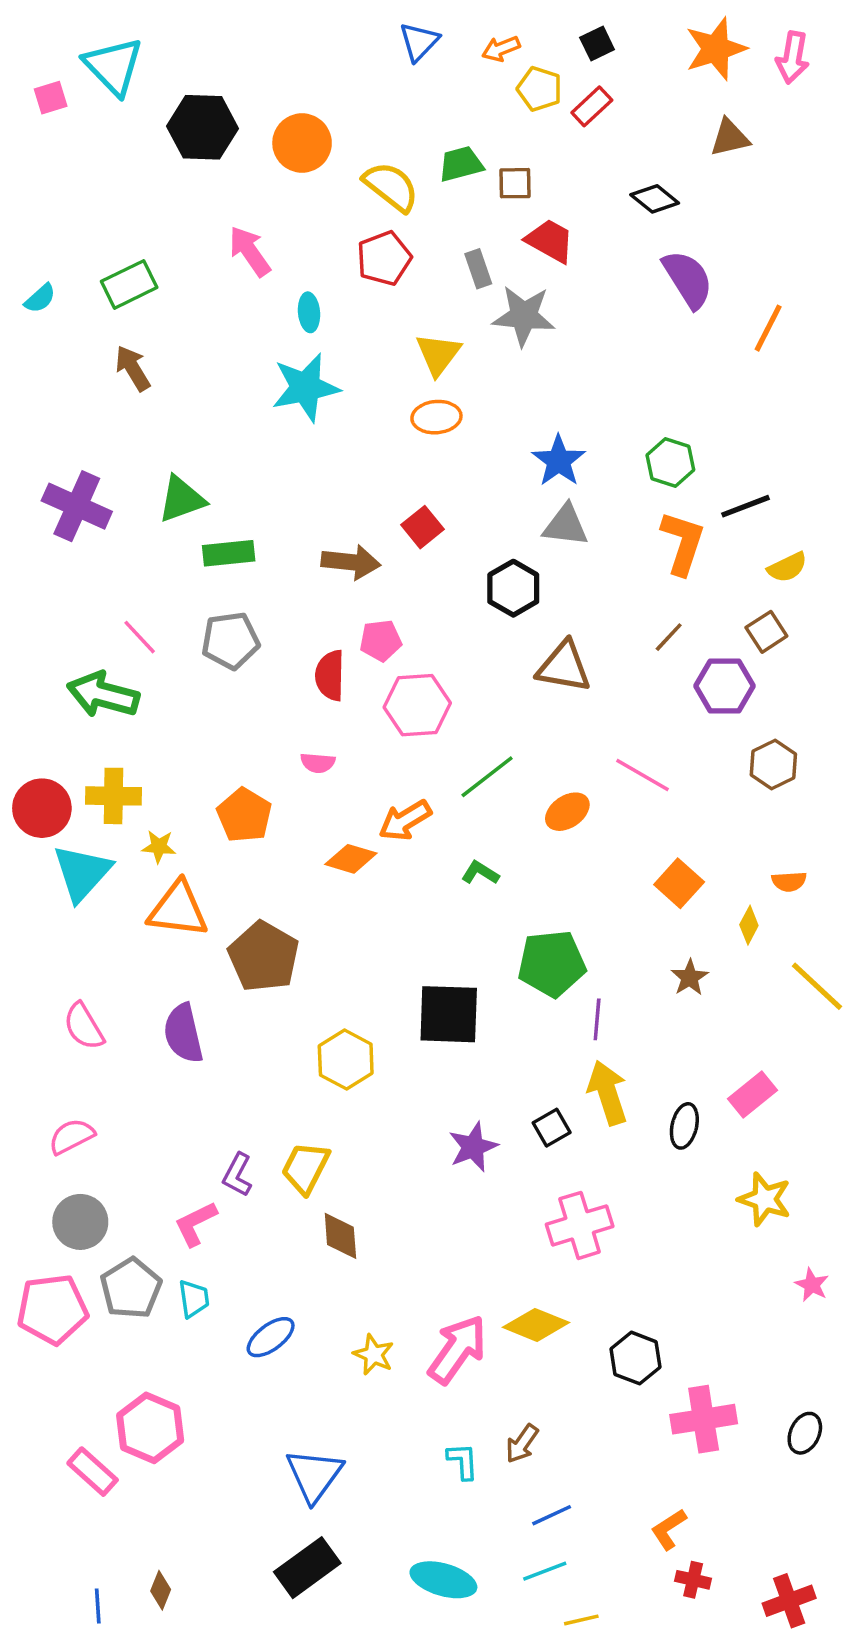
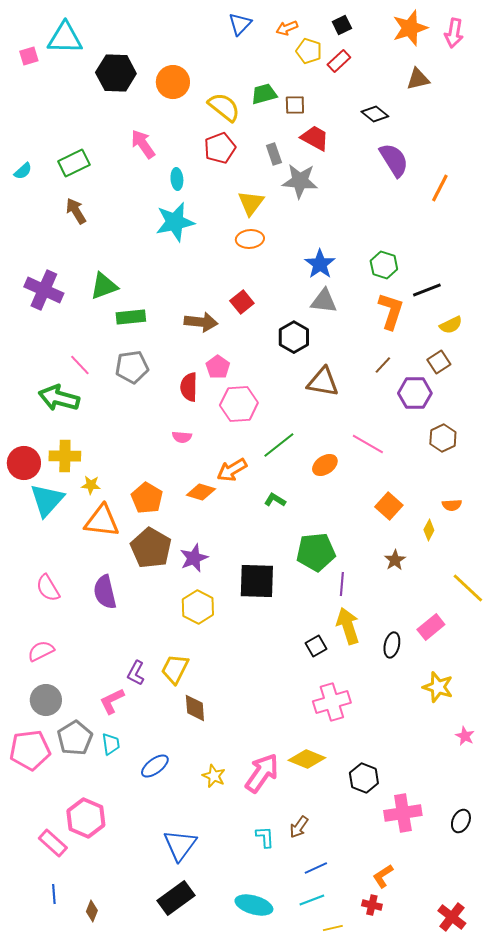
cyan triangle: (113, 66) -> (65, 38), turned -45
pink pentagon: (381, 641) -> (218, 367), turned -30
orange pentagon: (244, 815) -> (147, 498), moved
yellow line: (817, 986) -> (468, 588), moved
purple star: (473, 1147) -> (194, 558), moved
red cross: (693, 1580) -> (372, 905), moved
red cross: (789, 1601) -> (452, 917), turned -32
blue line: (98, 1606) -> (54, 894), moved

